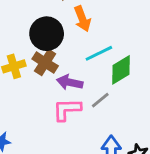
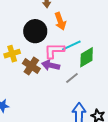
brown cross: (45, 62) -> (31, 66), moved
pink L-shape: (67, 109) -> (54, 51), moved

